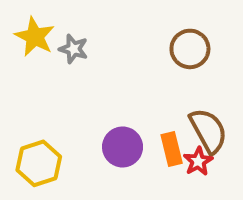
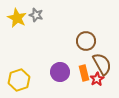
gray star: (73, 49) -> (36, 15), moved
brown circle: (190, 49) -> (86, 41), moved

